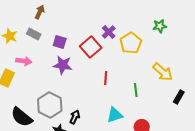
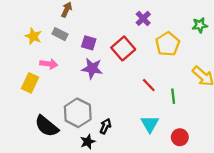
purple cross: (109, 32) -> (143, 18), moved
red line: (106, 78) -> (149, 85), moved, turned -48
cyan triangle: (115, 115) -> (150, 124), turned -42

